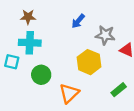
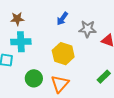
yellow hexagon: (89, 62) -> (63, 54), moved
green circle: (41, 75) -> (34, 78), moved

